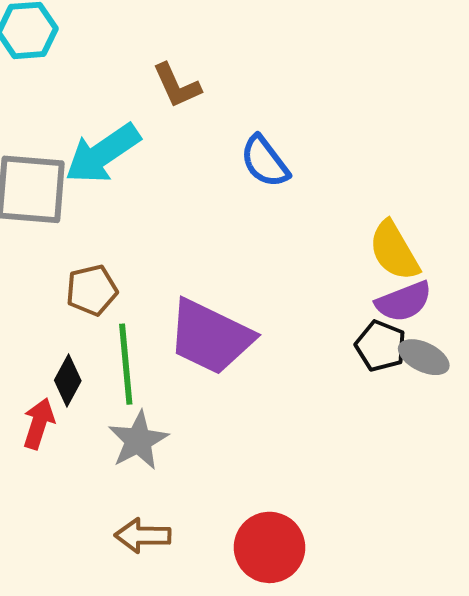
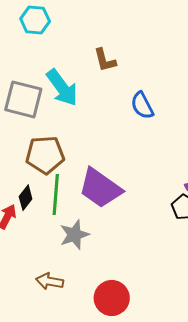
cyan arrow: (103, 154) -> (62, 88), turned -102
brown pentagon: (92, 290) -> (45, 155), size x1.5
gray star: (138, 440) -> (74, 235), moved

